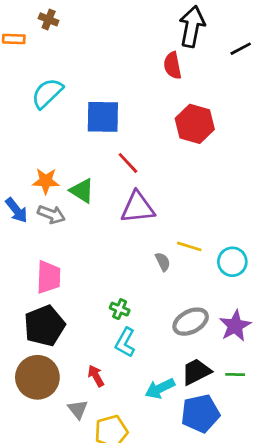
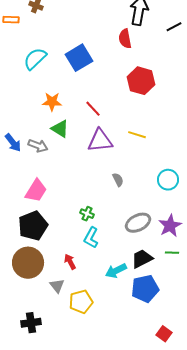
blue square: (103, 117) -> (79, 58), moved, turned -32
orange star: (46, 181) -> (52, 102), moved
yellow line: (189, 246) -> (137, 135), moved
pink trapezoid: (49, 277) -> (36, 191), turned 30
green line: (235, 375) -> (172, 253), moved

